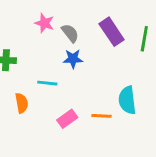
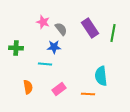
blue star: (73, 59) -> (54, 47), moved
orange semicircle: (22, 103) -> (28, 87), moved
orange line: (102, 116) -> (88, 94), moved

